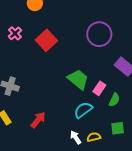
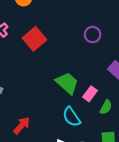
purple circle: (99, 34) -> (93, 35), size x0.6
cyan semicircle: (83, 110) -> (71, 117), turned -90

